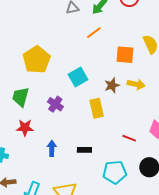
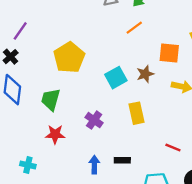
brown star: (112, 85) -> (145, 74), moved
purple cross: (55, 104) -> (94, 120), moved
blue arrow: (52, 148) -> (94, 165), moved

